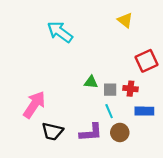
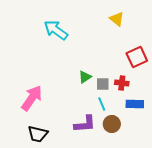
green triangle: (91, 82) -> (85, 77), turned -40
black trapezoid: (52, 131) -> (38, 134), moved

